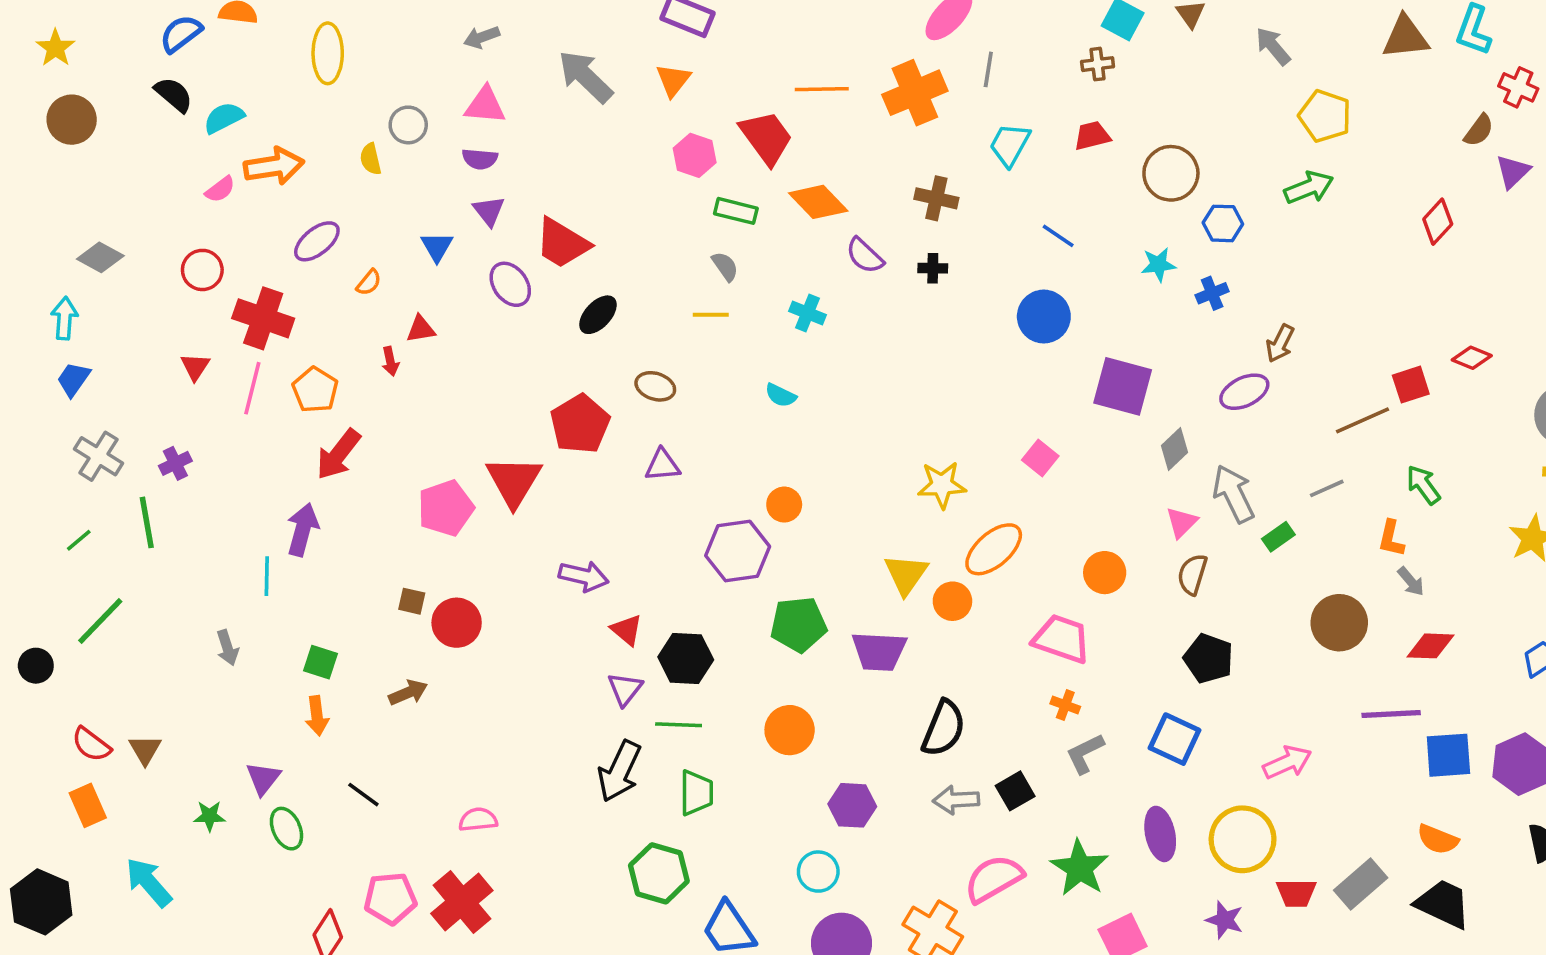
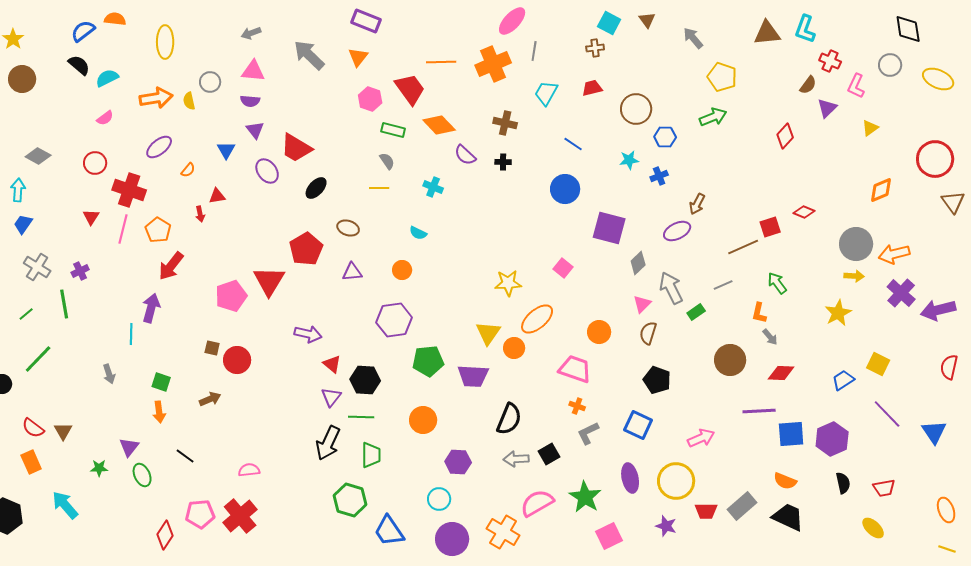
orange arrow: (274, 166) -> (156, 98), moved
orange circle: (784, 505) -> (402, 270), moved

